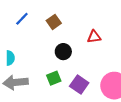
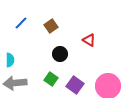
red triangle: (94, 37) -> (89, 40), turned 40
green square: (54, 78) -> (51, 79), turned -32

